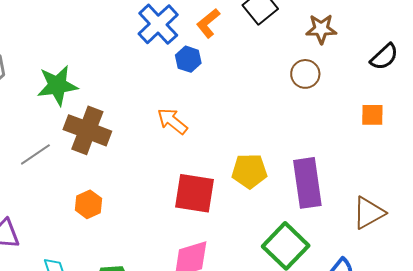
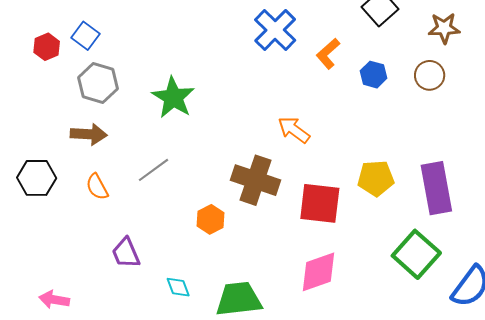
orange L-shape: (208, 23) -> (328, 54), moved
blue hexagon: (188, 59) -> (374, 75), moved
green star: (57, 85) -> (173, 98), turned -30
brown cross: (87, 130) -> (256, 180), moved

